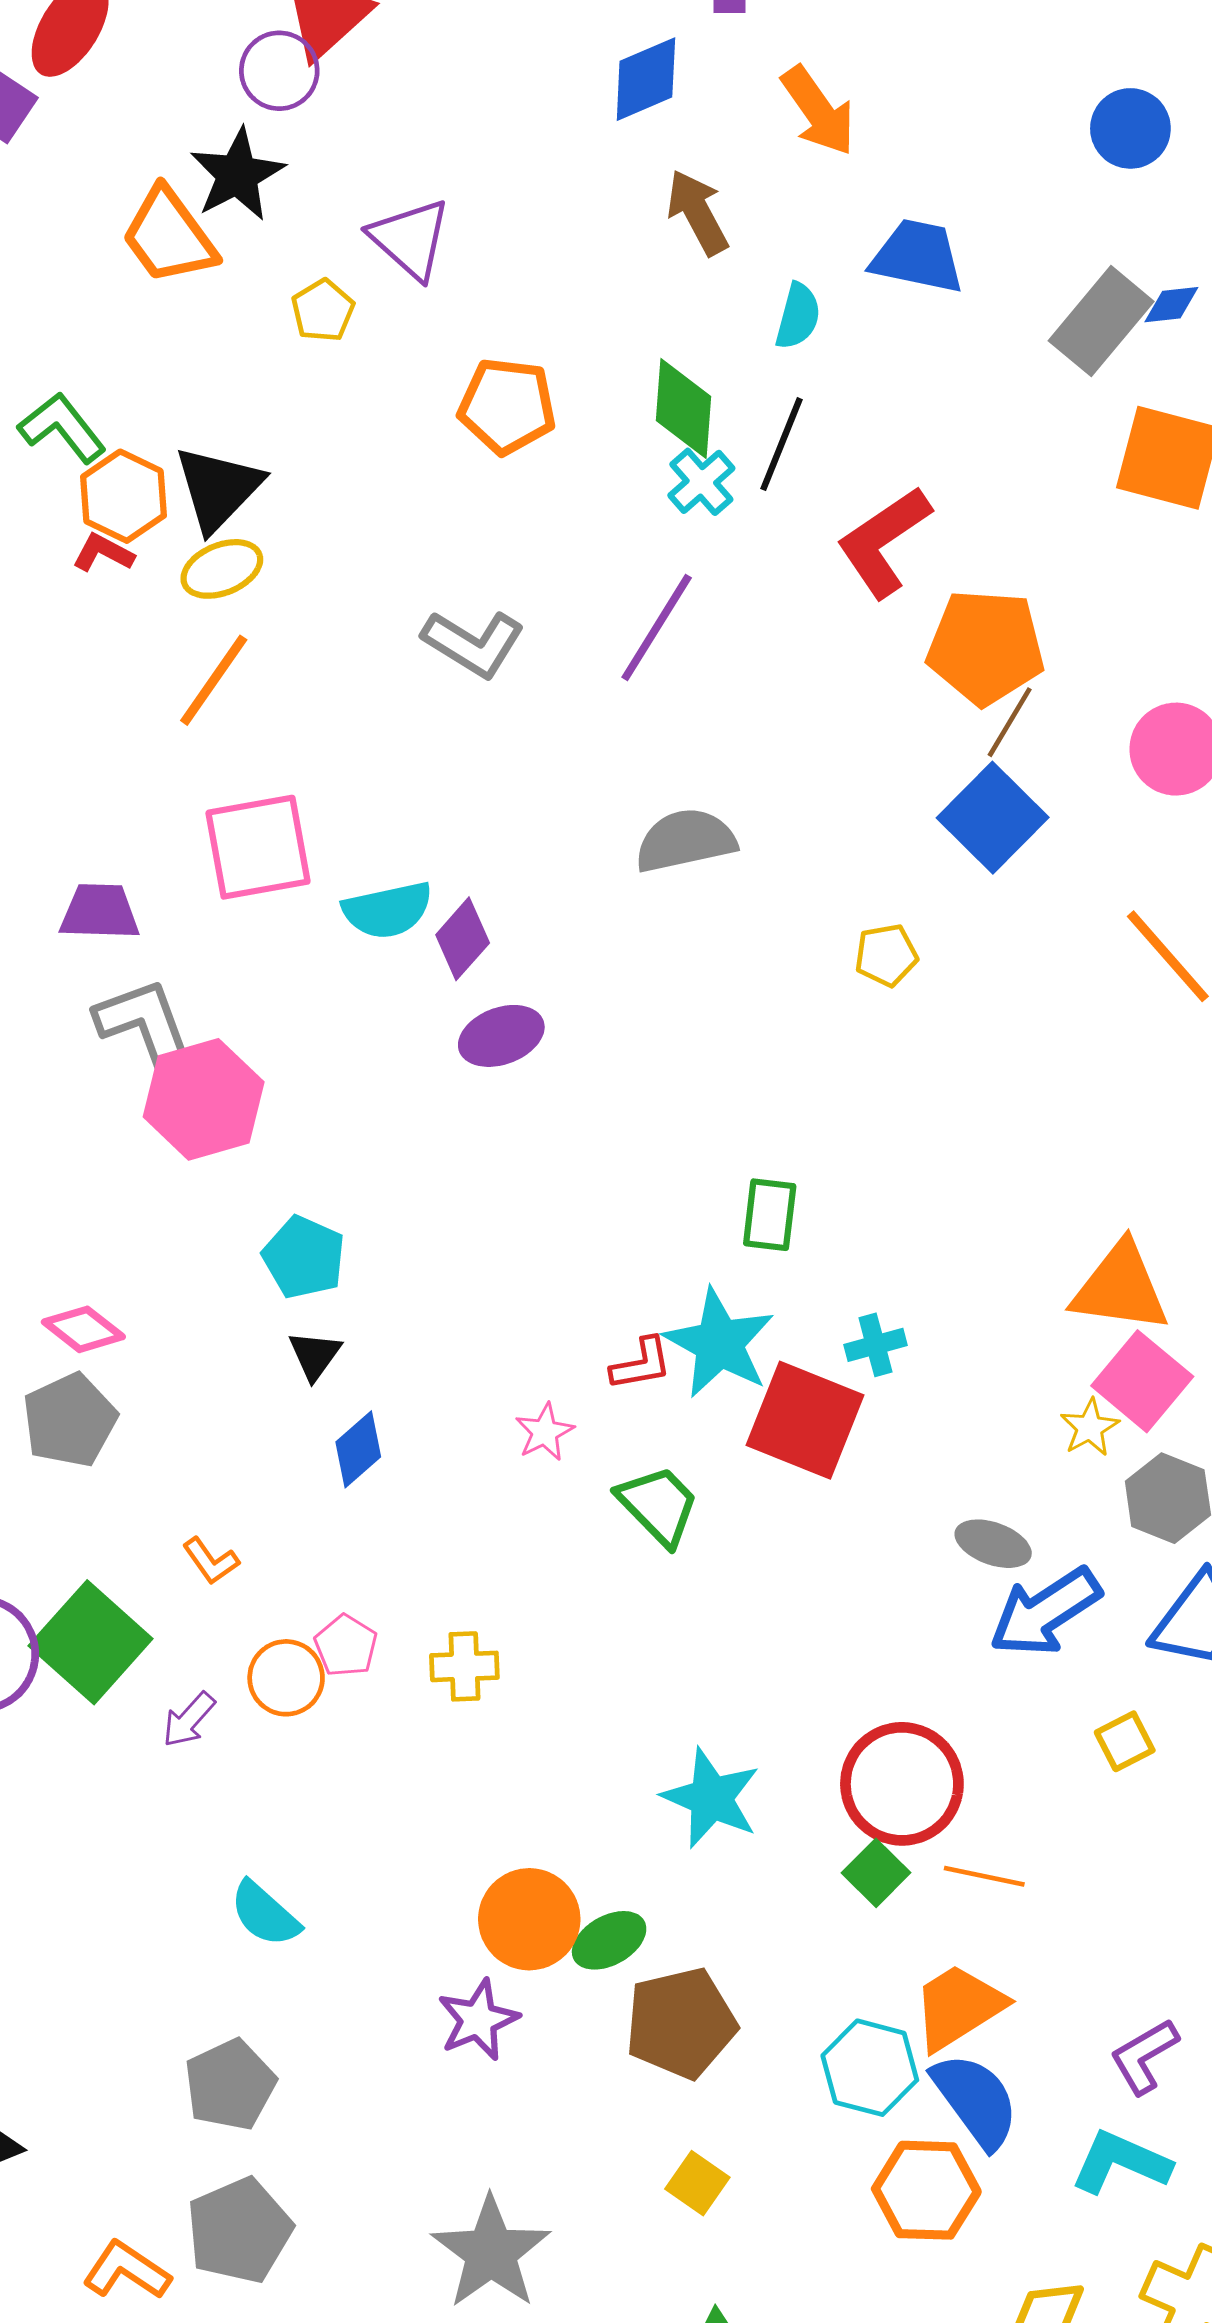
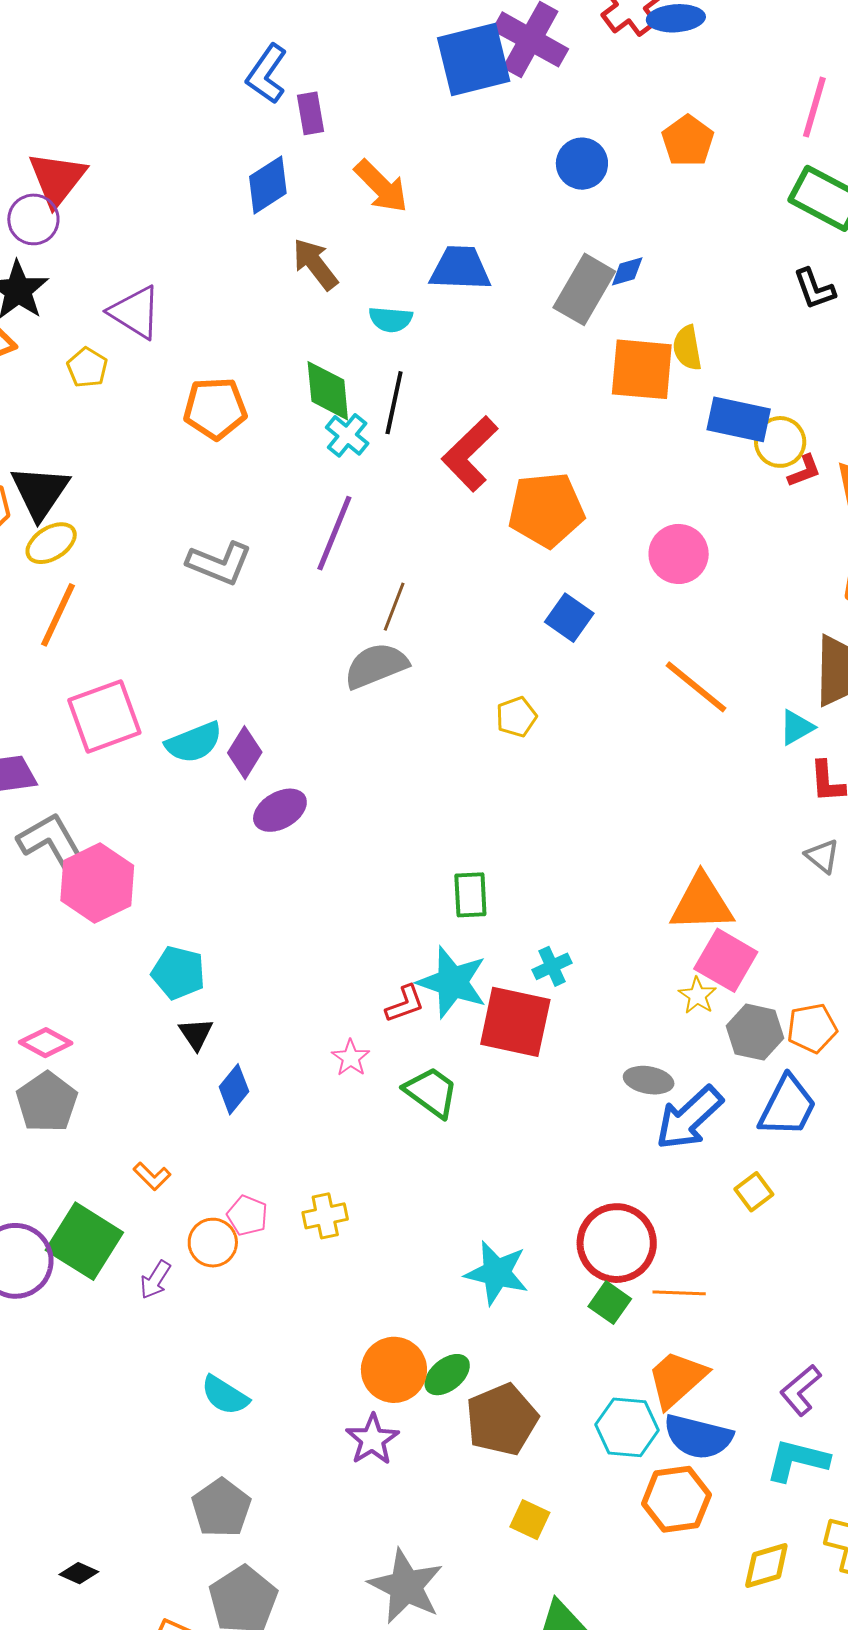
cyan semicircle: (798, 316) -> (391, 319), turned 90
brown line: (1010, 722) -> (394, 607), moved
blue square: (993, 818) -> (569, 618), size x0.7
blue semicircle: (976, 2100) -> (698, 1437), turned 150

